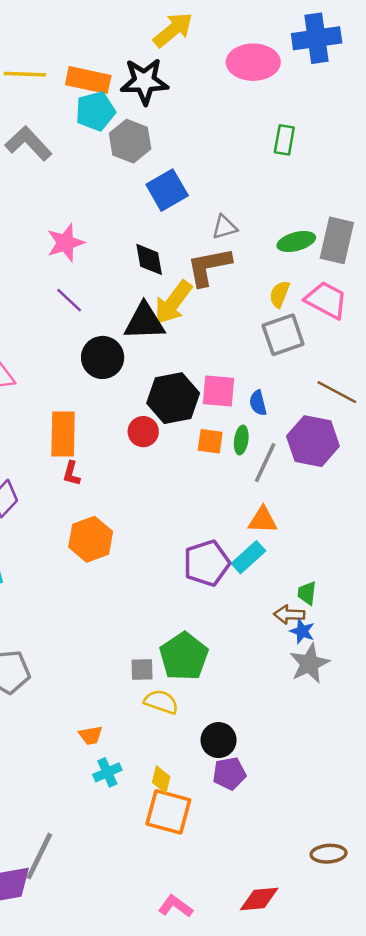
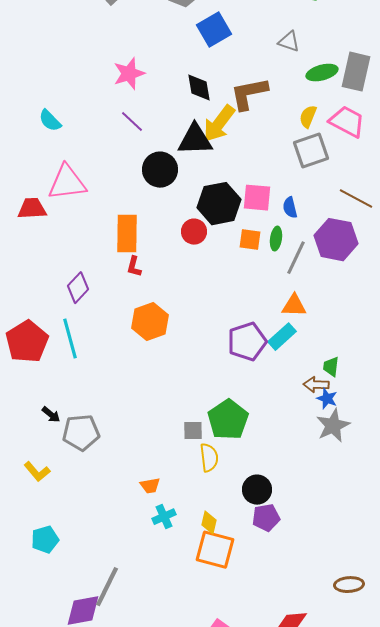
gray triangle: (224, 227) -> (289, 42), moved, turned 35
yellow semicircle: (161, 702) -> (209, 458), turned 64

